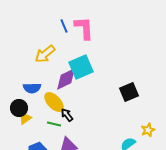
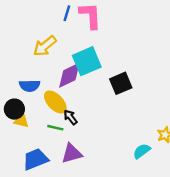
blue line: (64, 26) -> (67, 13), turned 40
black square: (129, 92) -> (121, 83), moved
yellow triangle: (25, 118) -> (21, 121), turned 48

